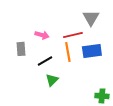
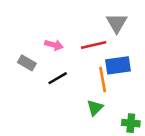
gray rectangle: (21, 49) -> (27, 63), turned -56
orange line: (68, 52) -> (103, 80), moved
green triangle: (52, 80) -> (95, 108), moved

